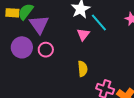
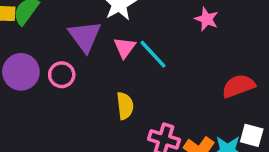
cyan line: (99, 22) -> (153, 54), moved
purple triangle: (39, 24) -> (85, 36), moved

